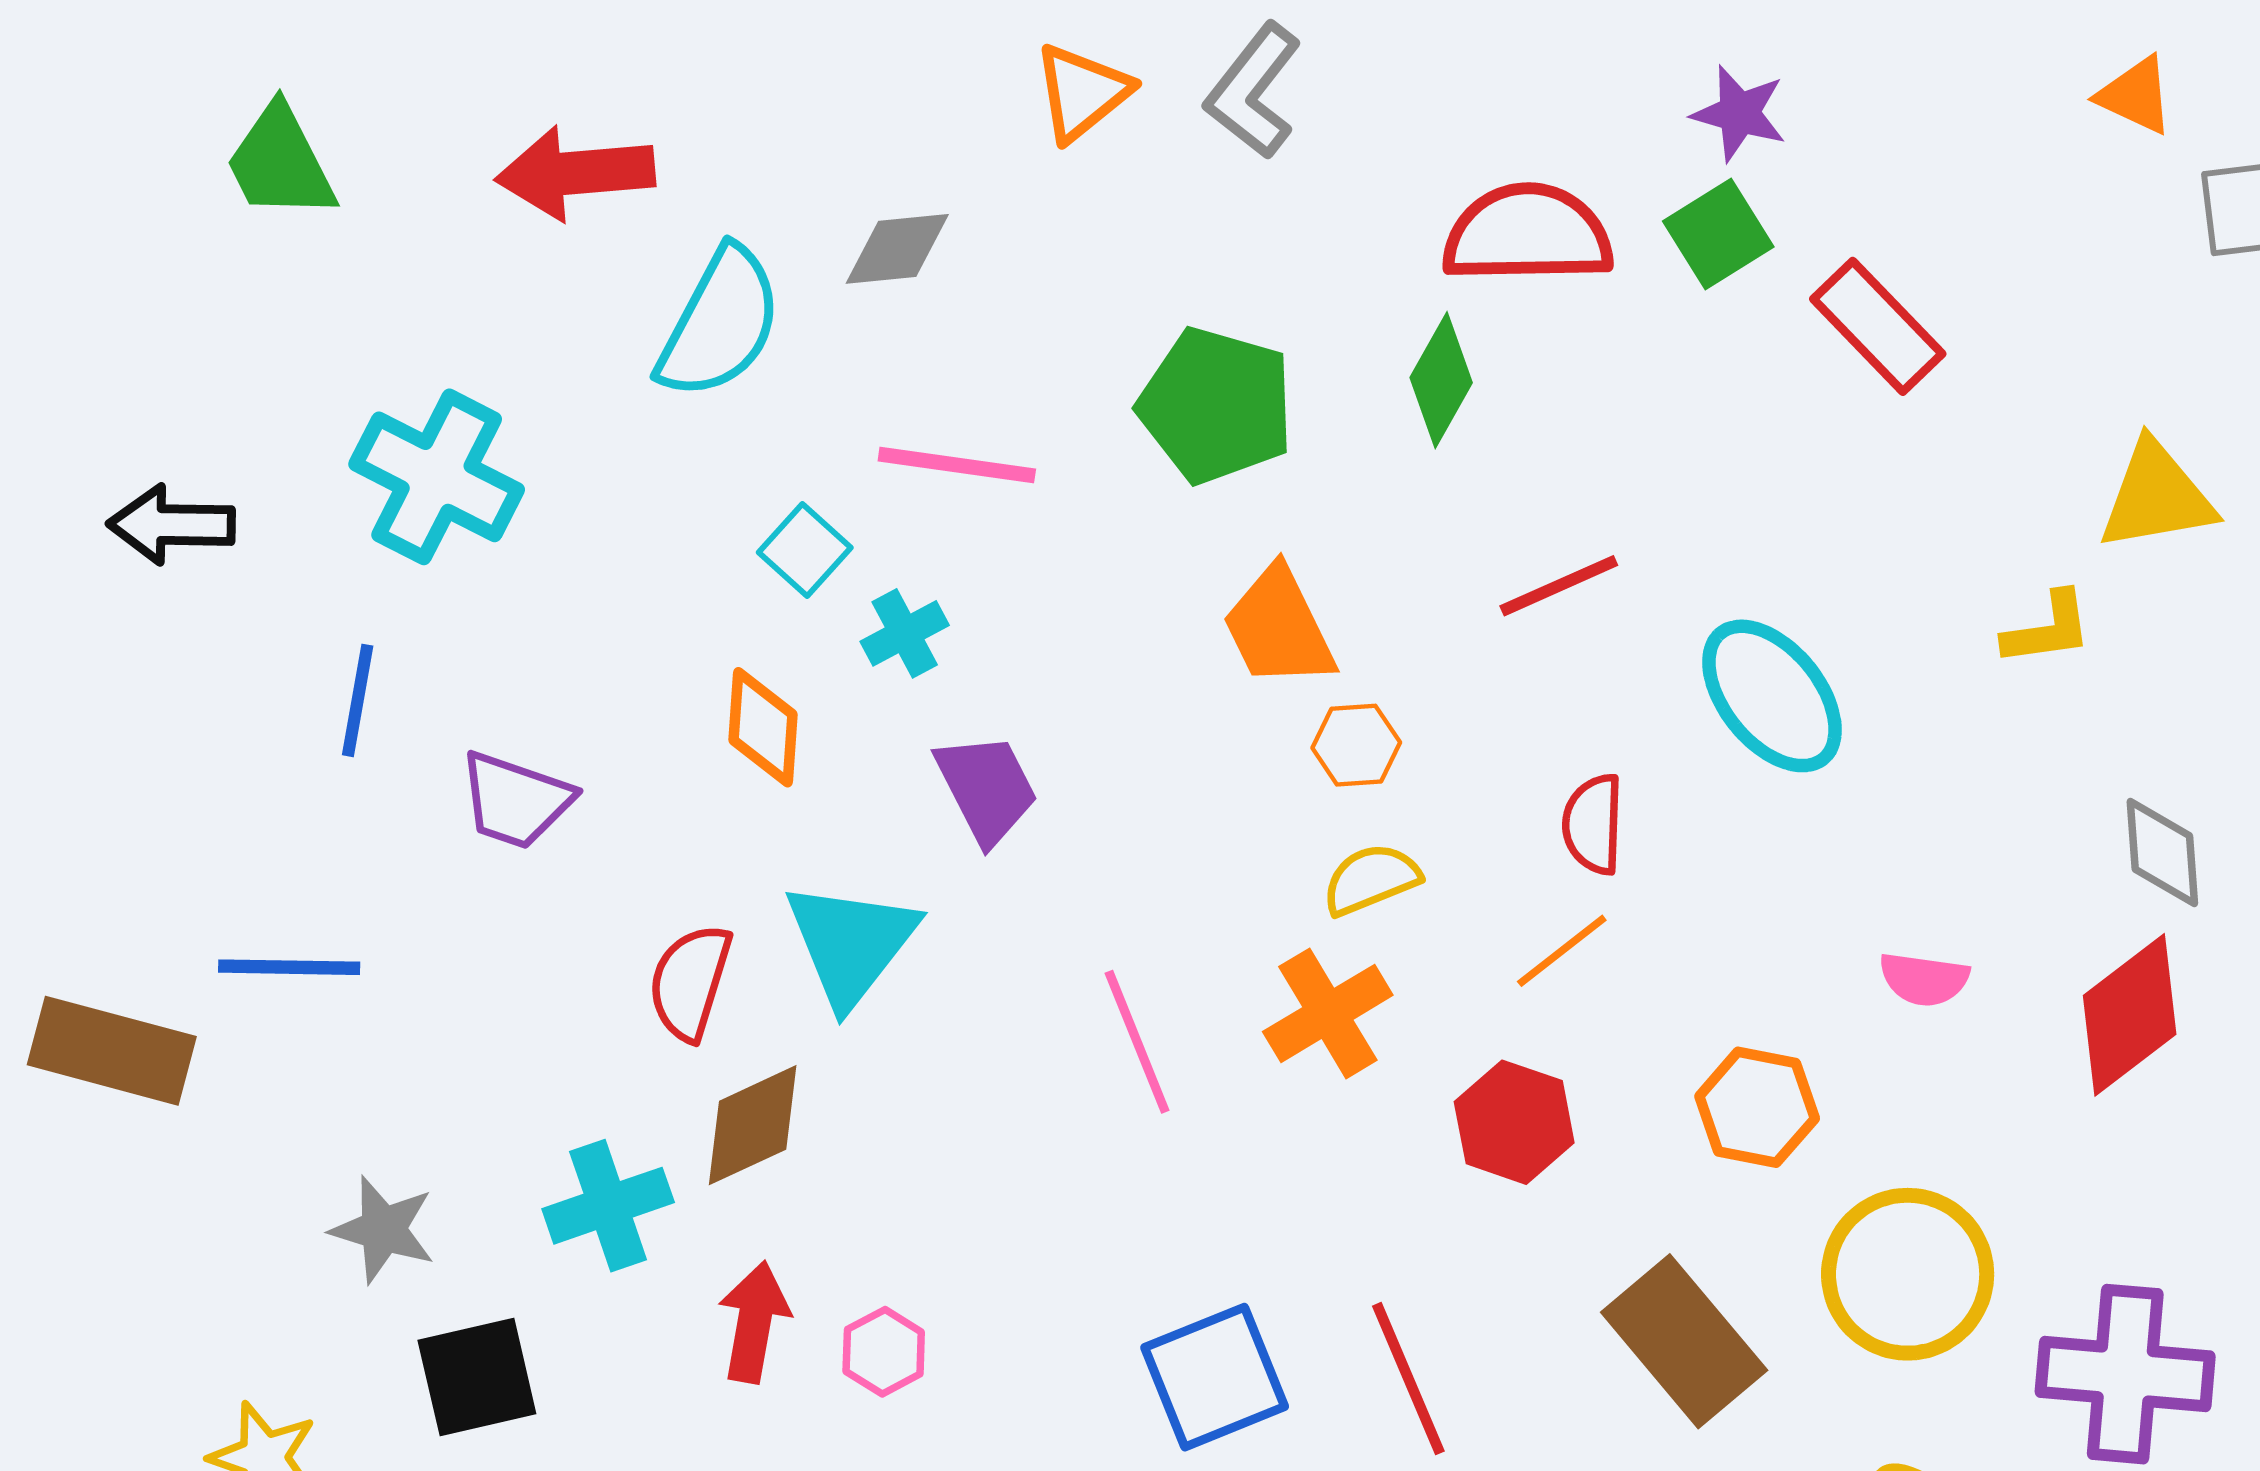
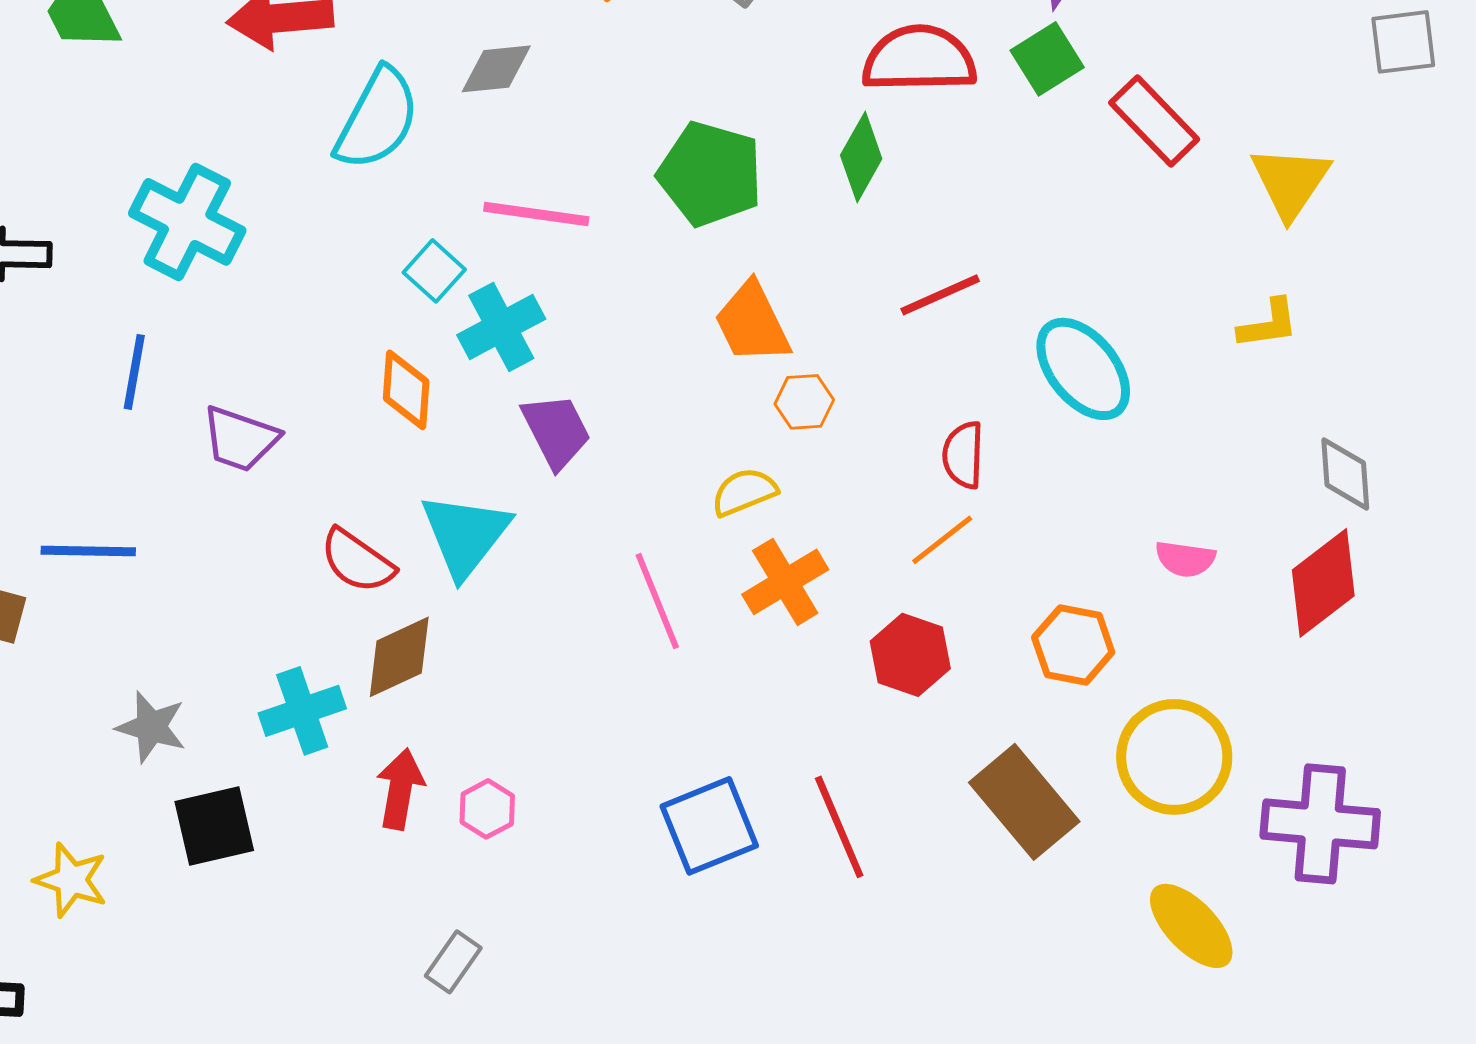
yellow triangle: (2156, 496) -> (1290, 182), moved, turned -46
cyan cross: (905, 633) -> (501, 327), size x1.5
yellow semicircle: (1371, 879) -> (744, 492), moved
red semicircle: (690, 982) -> (357, 561), turned -72

